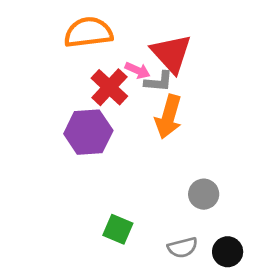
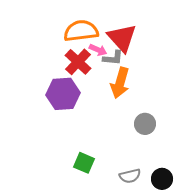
orange semicircle: (88, 32) -> (81, 31), moved
gray circle: (204, 194) -> (145, 124), moved

